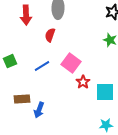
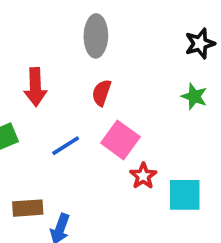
red arrow: (26, 15) -> (35, 87), moved
red semicircle: (50, 35) -> (102, 93), moved

